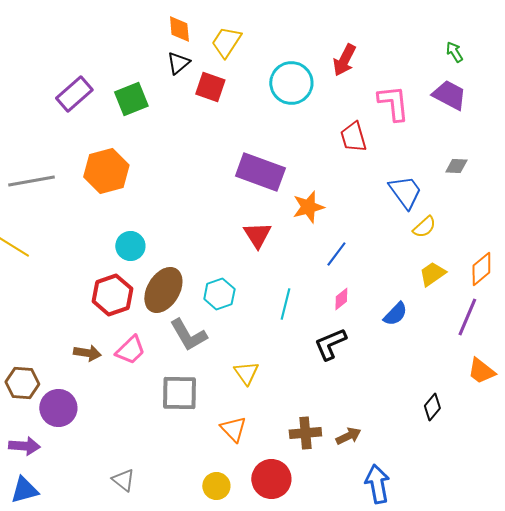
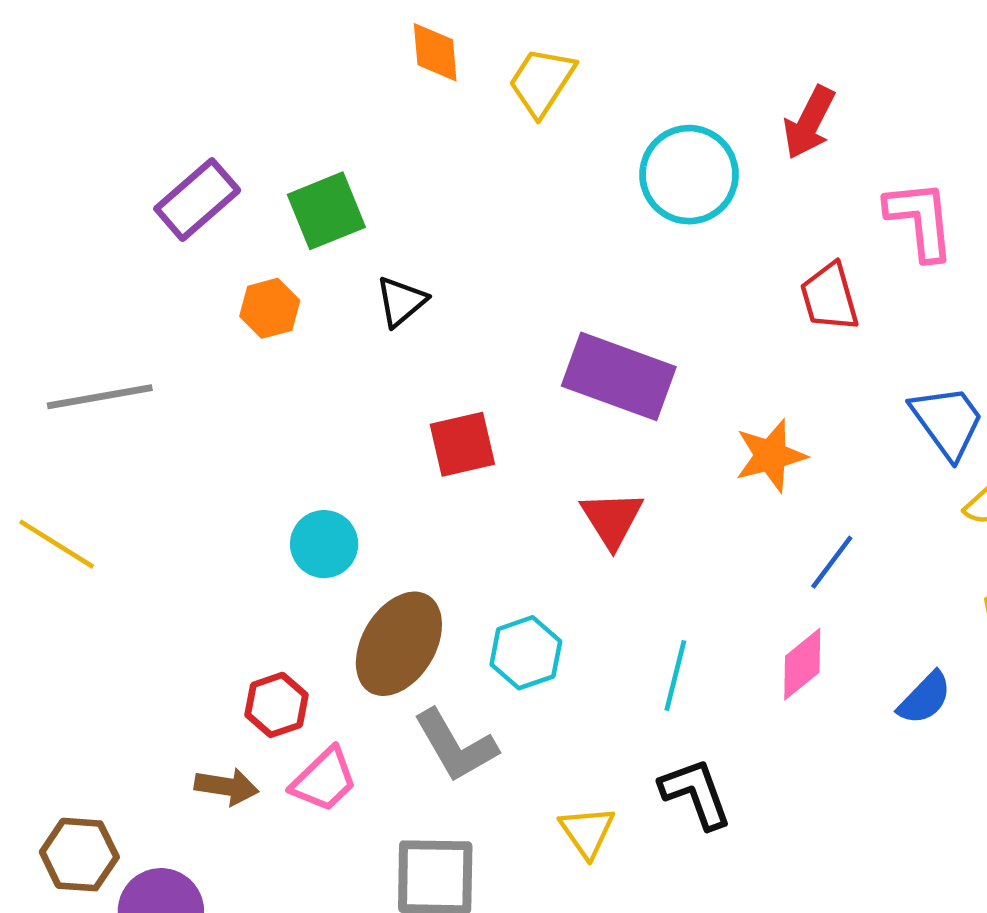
black triangle: (178, 63) -> (401, 302), moved
red square: (210, 87) -> (462, 444), moved, turned -32
orange hexagon: (106, 171) -> (270, 308), moved, size x0.6
orange star: (308, 207) -> (771, 456), moved
blue line: (336, 254) -> (832, 562), moved
red hexagon: (112, 295) -> (277, 705), moved, size x0.7
pink diamond: (341, 299) -> (802, 664), size x1.4
black L-shape: (330, 344) -> (696, 793), moved, turned 93

